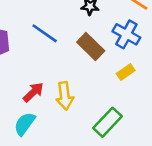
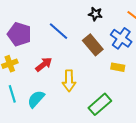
yellow rectangle: (126, 72) -> (118, 67), turned 40
red arrow: (33, 92) -> (44, 64), moved

